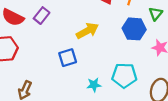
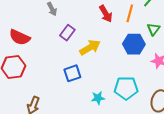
purple rectangle: (42, 16) -> (67, 33), moved

